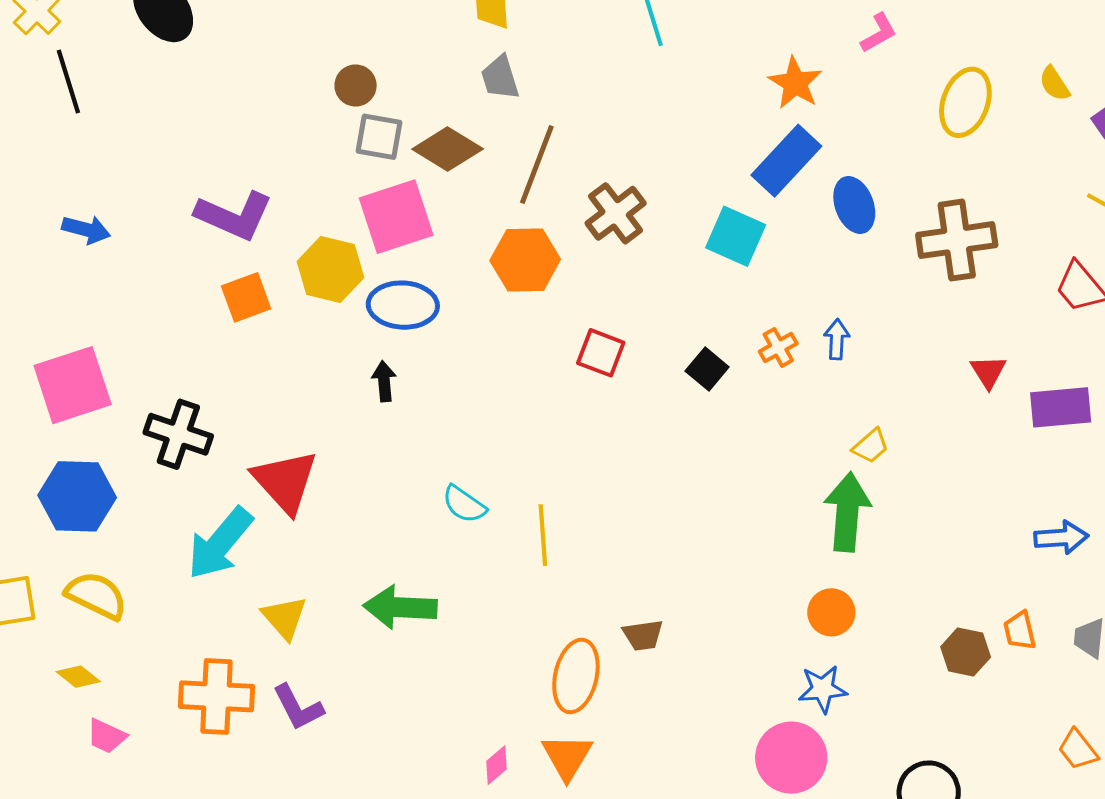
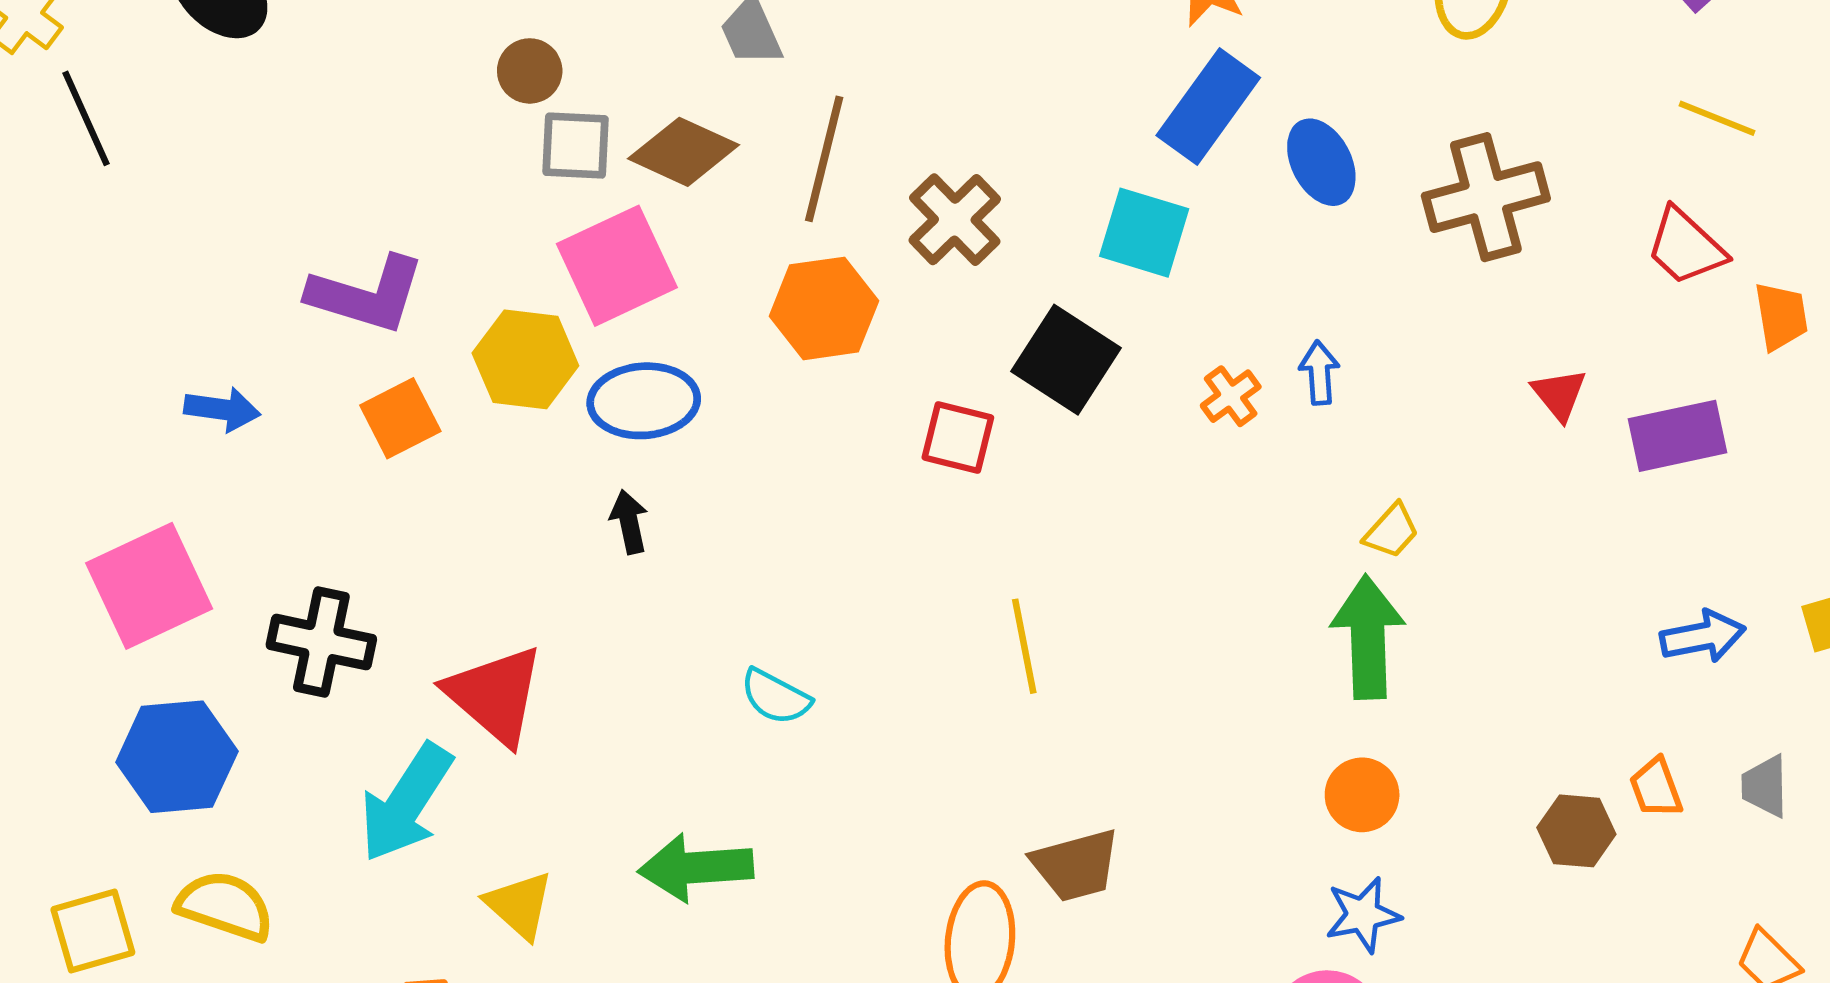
blue arrow: (86, 230) -> (222, 409), moved
black square: (707, 369) -> (1066, 360), moved, size x1.6
yellow line: (543, 535) -> (1024, 646), moved
brown trapezoid: (643, 635) -> (1076, 865), size x1.4

